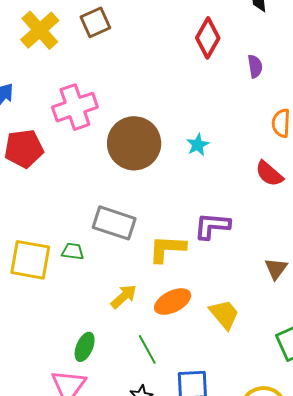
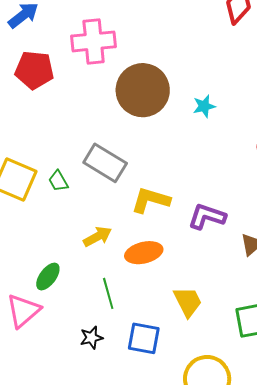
purple L-shape: (212, 226) -> (207, 216), moved
green trapezoid: (73, 251) -> (58, 181), turned -140
yellow trapezoid: (224, 314) -> (188, 302), moved

